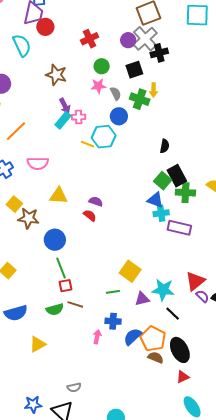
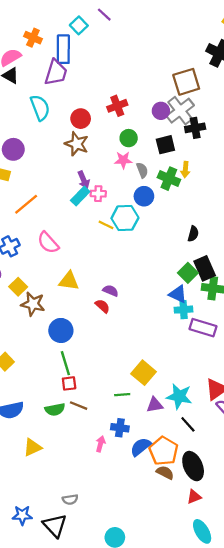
red circle: (45, 27) -> (81, 119), moved
pink semicircle: (38, 163) -> (48, 243), turned 45

